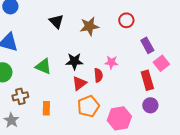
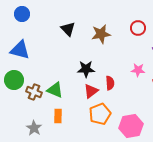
pink star: (111, 62) -> (138, 70), moved
green triangle: (43, 66) -> (55, 90), moved
brown cross: (20, 96) -> (34, 92), moved, turned 35
gray star: (11, 120) -> (34, 128), moved

